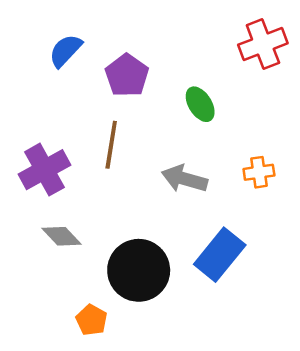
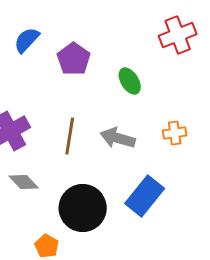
brown line: (111, 145) -> (70, 136), moved

